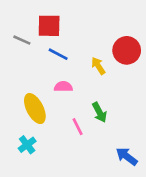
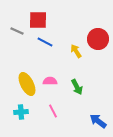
pink semicircle: (63, 87) -> (50, 81), moved
pink line: (78, 127) -> (53, 111), moved
cyan cross: (27, 145) -> (21, 112), turned 32

